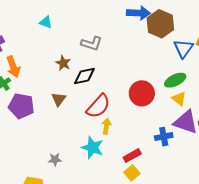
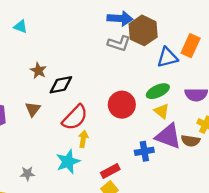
gray L-shape: (92, 43) -> (119, 43), moved
blue triangle: (183, 49) -> (167, 57), turned 40
cyan star: (93, 148) -> (68, 162), turned 30

